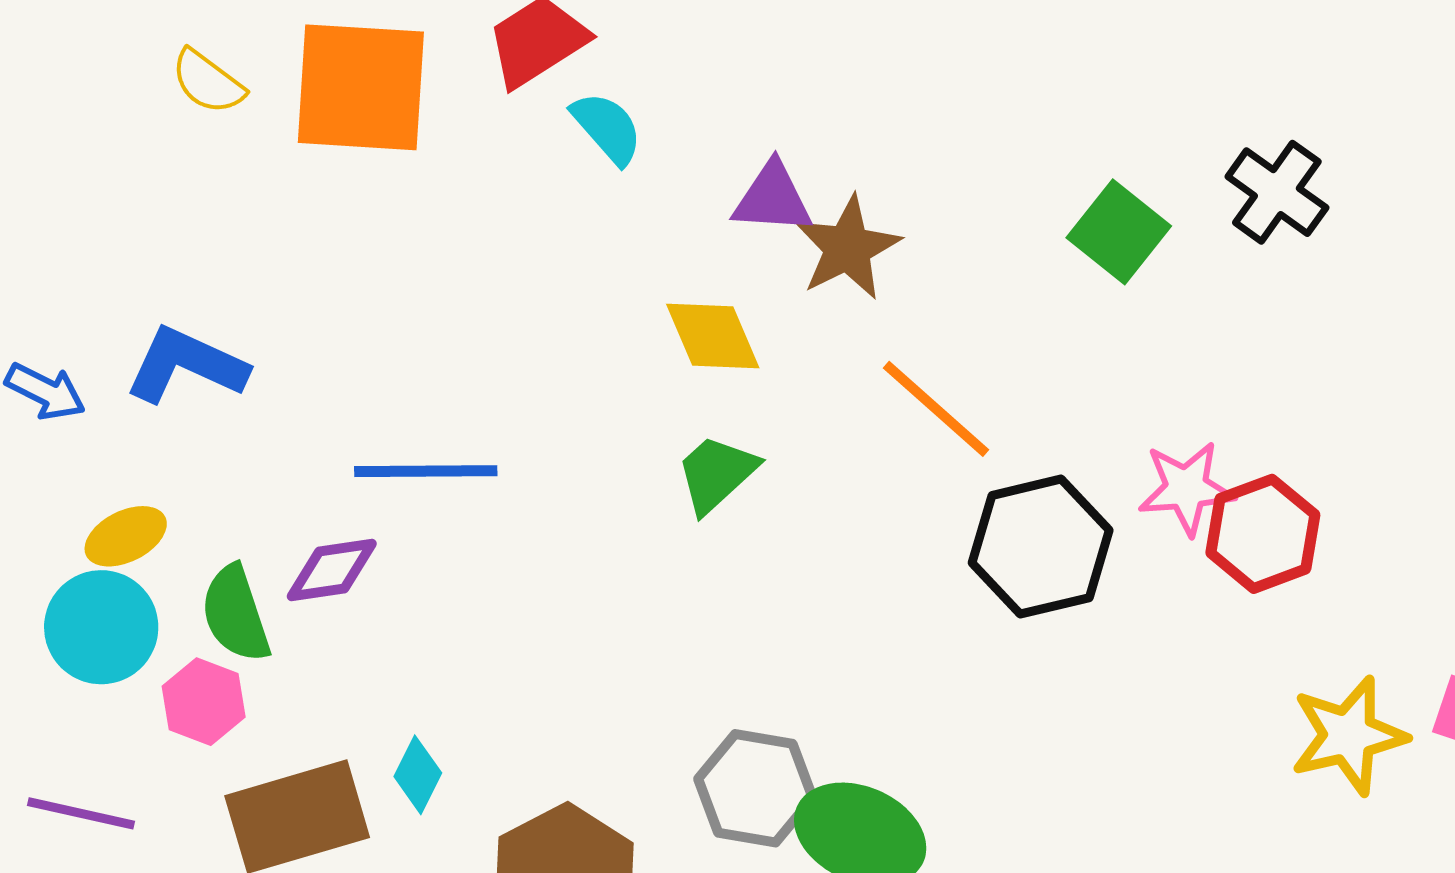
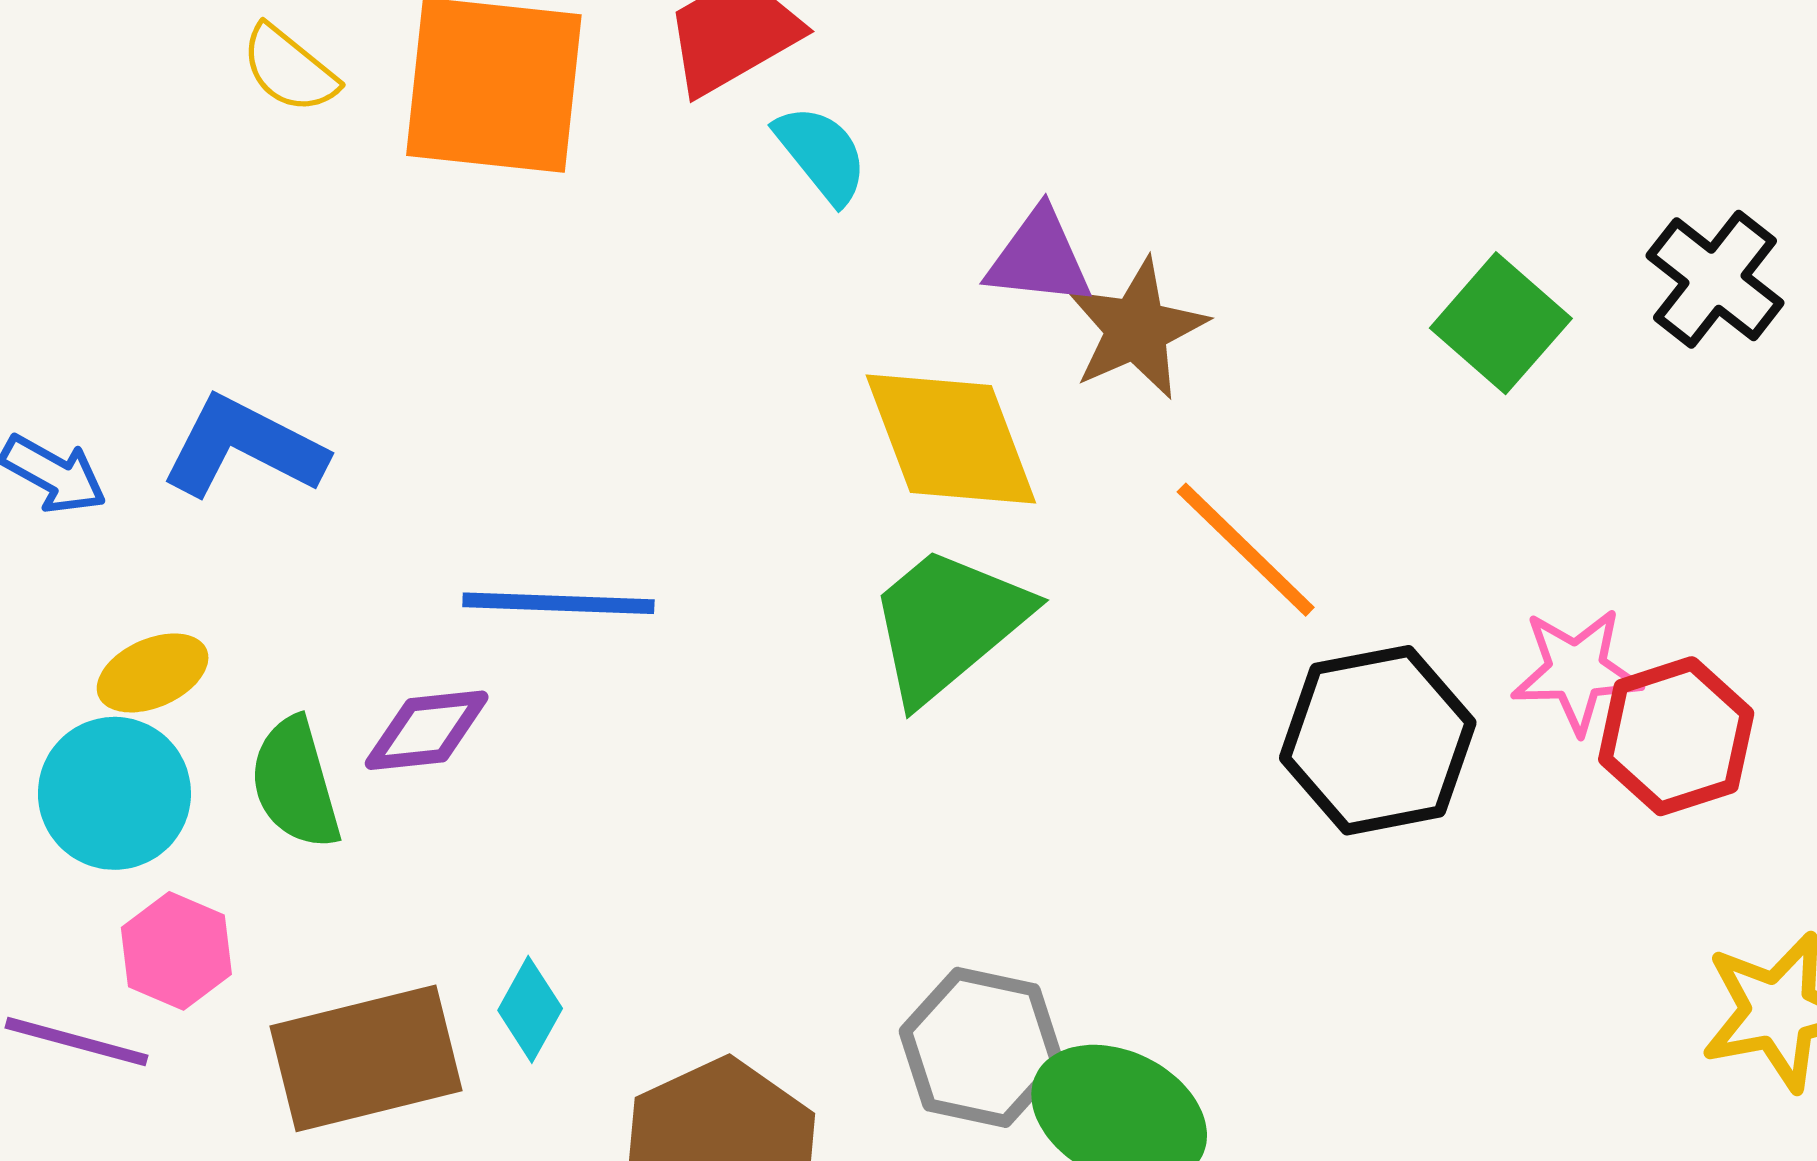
yellow diamond: (713, 336) -> (951, 439), size x1.4
green trapezoid: (717, 474) -> (948, 624), size x1.5
pink hexagon: (204, 702) -> (176, 951), moved

